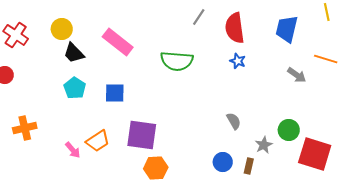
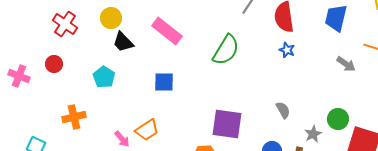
green semicircle: (177, 61) -> (226, 50), turned -64
cyan pentagon: (75, 88) -> (104, 77), moved
purple square: (142, 135) -> (227, 124), moved

